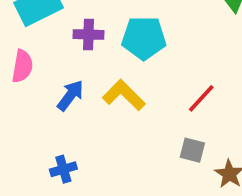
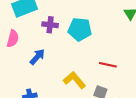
yellow L-shape: (124, 95) -> (74, 80), moved
red line: (201, 98) -> (108, 65), turned 54

